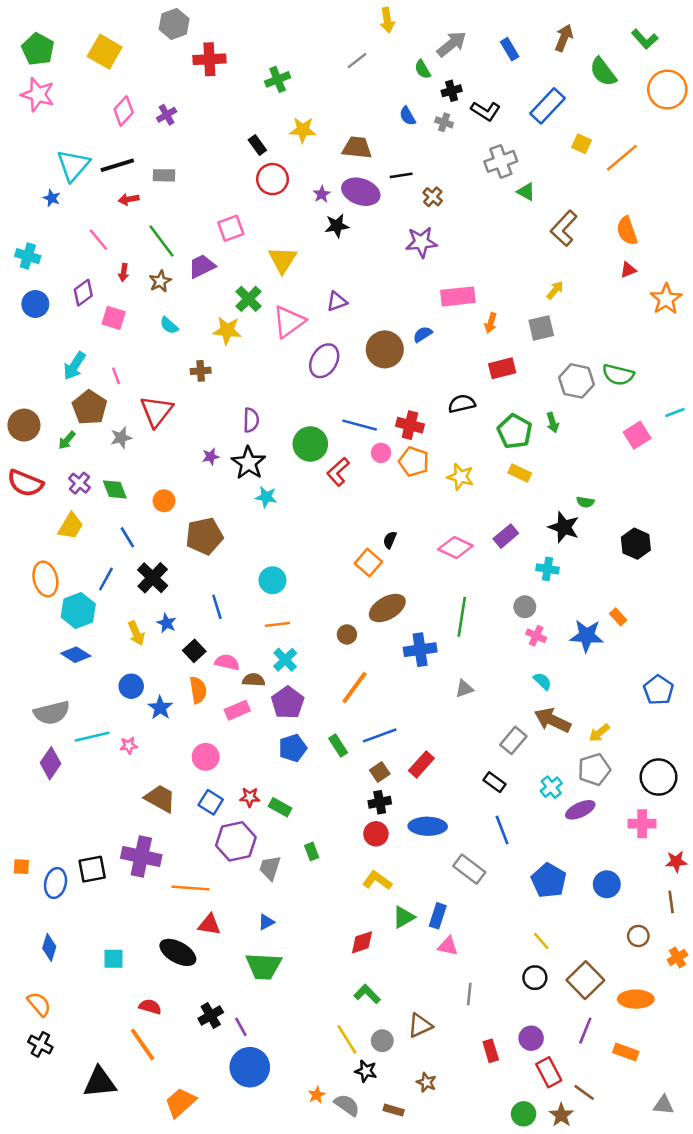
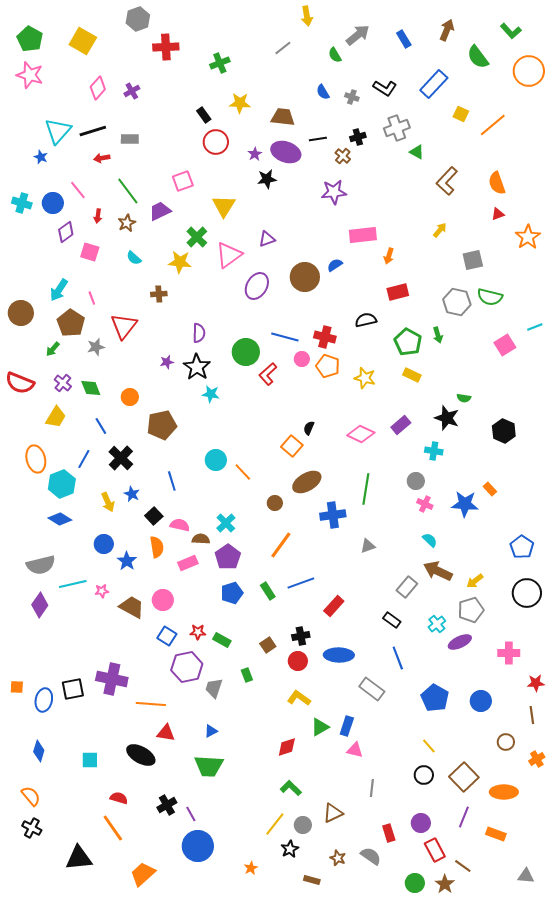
black cross: (452, 91) -> (358, 137), moved
blue circle: (35, 304) -> (53, 203), moved
gray square: (541, 328) -> (473, 260), moved
brown circle: (24, 425) -> (21, 313), moved
orange line: (278, 624) -> (243, 472), moved, turned 54
brown square: (380, 772) -> (268, 645), moved
black circle: (659, 777) -> (527, 593), moved
brown trapezoid: (160, 798) -> (132, 607), moved
yellow line: (347, 1039) -> (275, 824), turned 70
black star: (366, 1071) -> (290, 849), turned 30
gray semicircle: (347, 1105) -> (371, 856), moved

